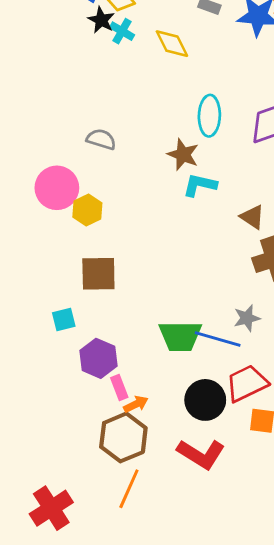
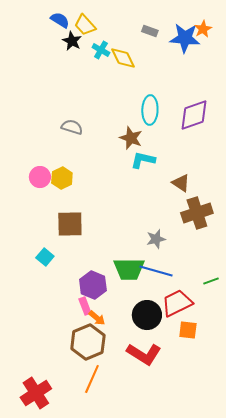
cyan cross: (122, 31) -> (101, 50), moved
pink circle: (57, 188) -> (40, 177), moved, size x0.7
gray star: (247, 318) -> (156, 239), moved
cyan square: (64, 320) -> (45, 257), turned -36
purple hexagon: (98, 358) -> (93, 285), moved
orange arrow: (136, 404) -> (97, 318), turned 66

